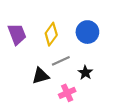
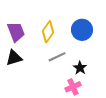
black triangle: (40, 76) -> (14, 58), moved
pink cross: (67, 93) -> (73, 87), moved

